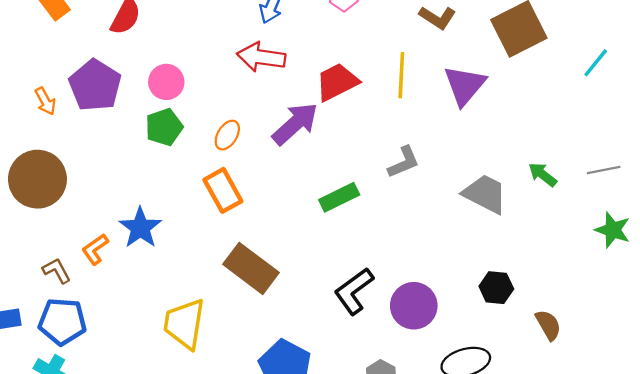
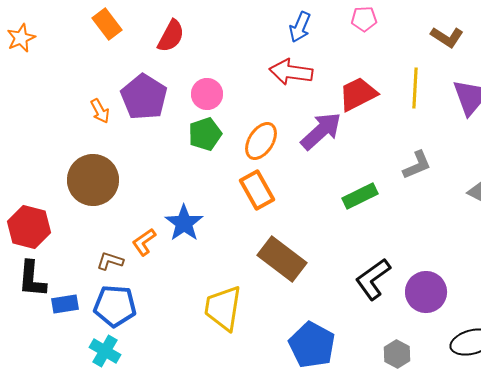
orange ellipse: (227, 135) -> (261, 141), size x1.4
brown L-shape: (57, 271) -> (110, 261), turned -44

